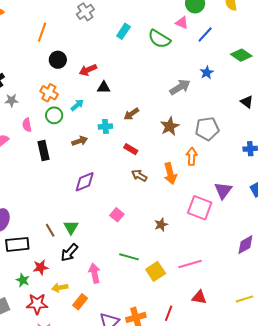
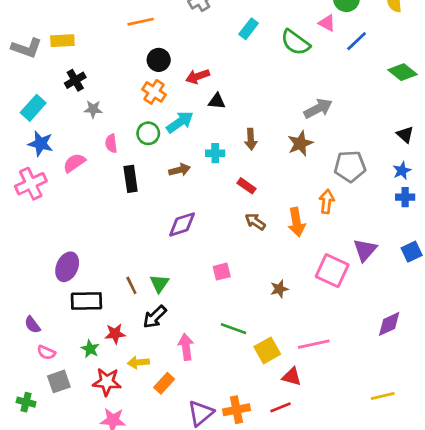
orange line: (42, 32) -> (141, 22), turned 54
blue star: (207, 73) -> (402, 171), moved
orange cross: (49, 93) -> (154, 92), moved
cyan arrow: (77, 105) -> (180, 122), size x1.5
brown arrow: (131, 114) -> (251, 139), turned -63
brown star: (170, 126) -> (300, 143), moved
pink square: (117, 215) -> (222, 272), turned 32
red triangle: (199, 297) -> (292, 377), moved
red line: (169, 313) -> (280, 407), turned 42

